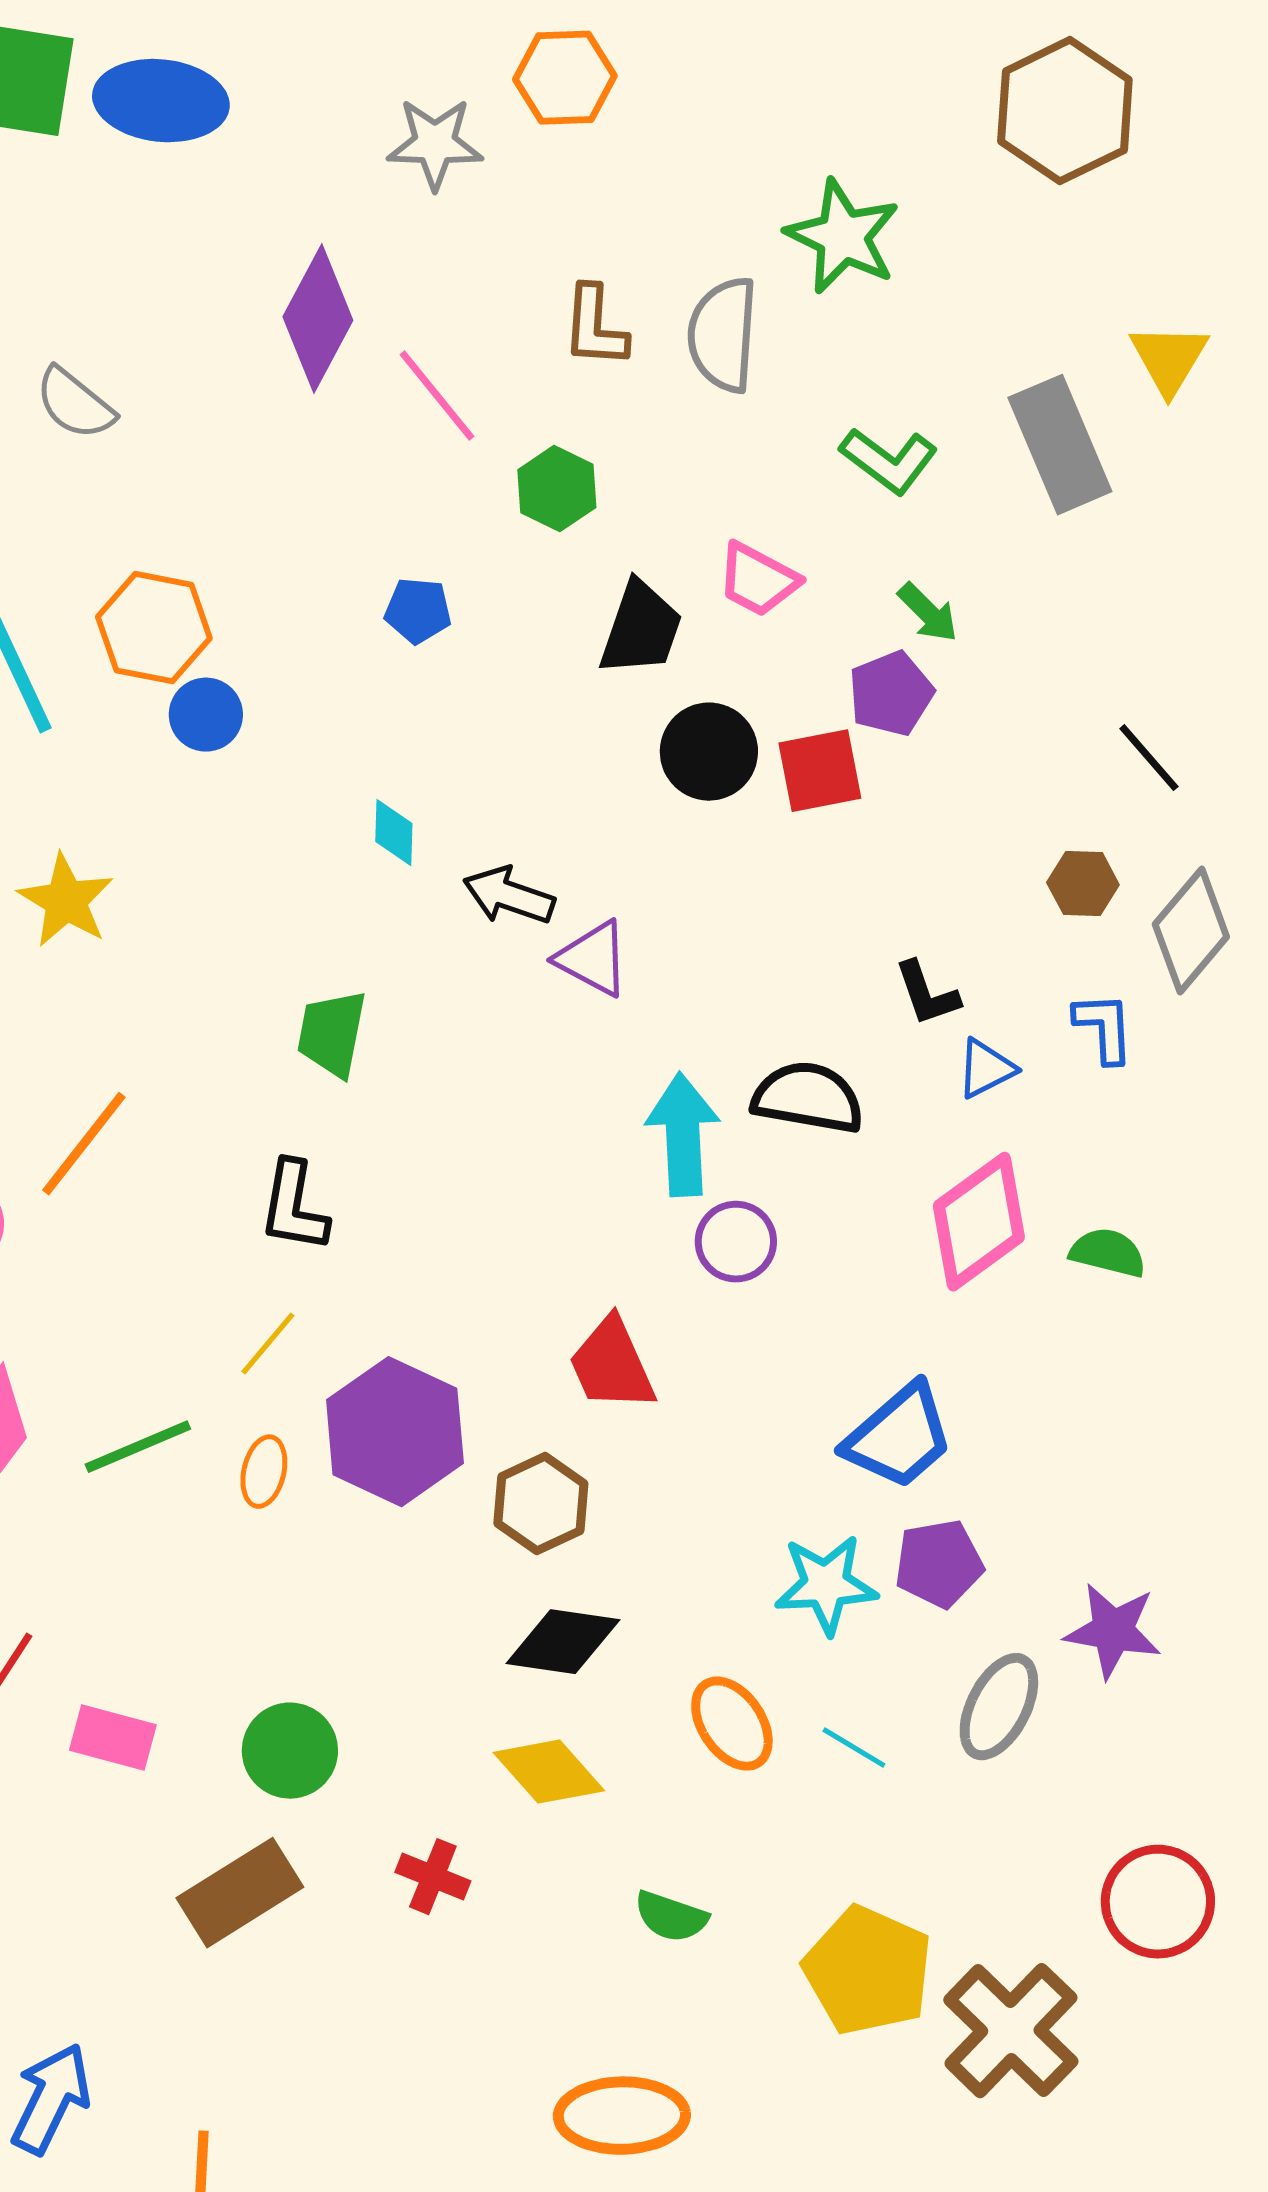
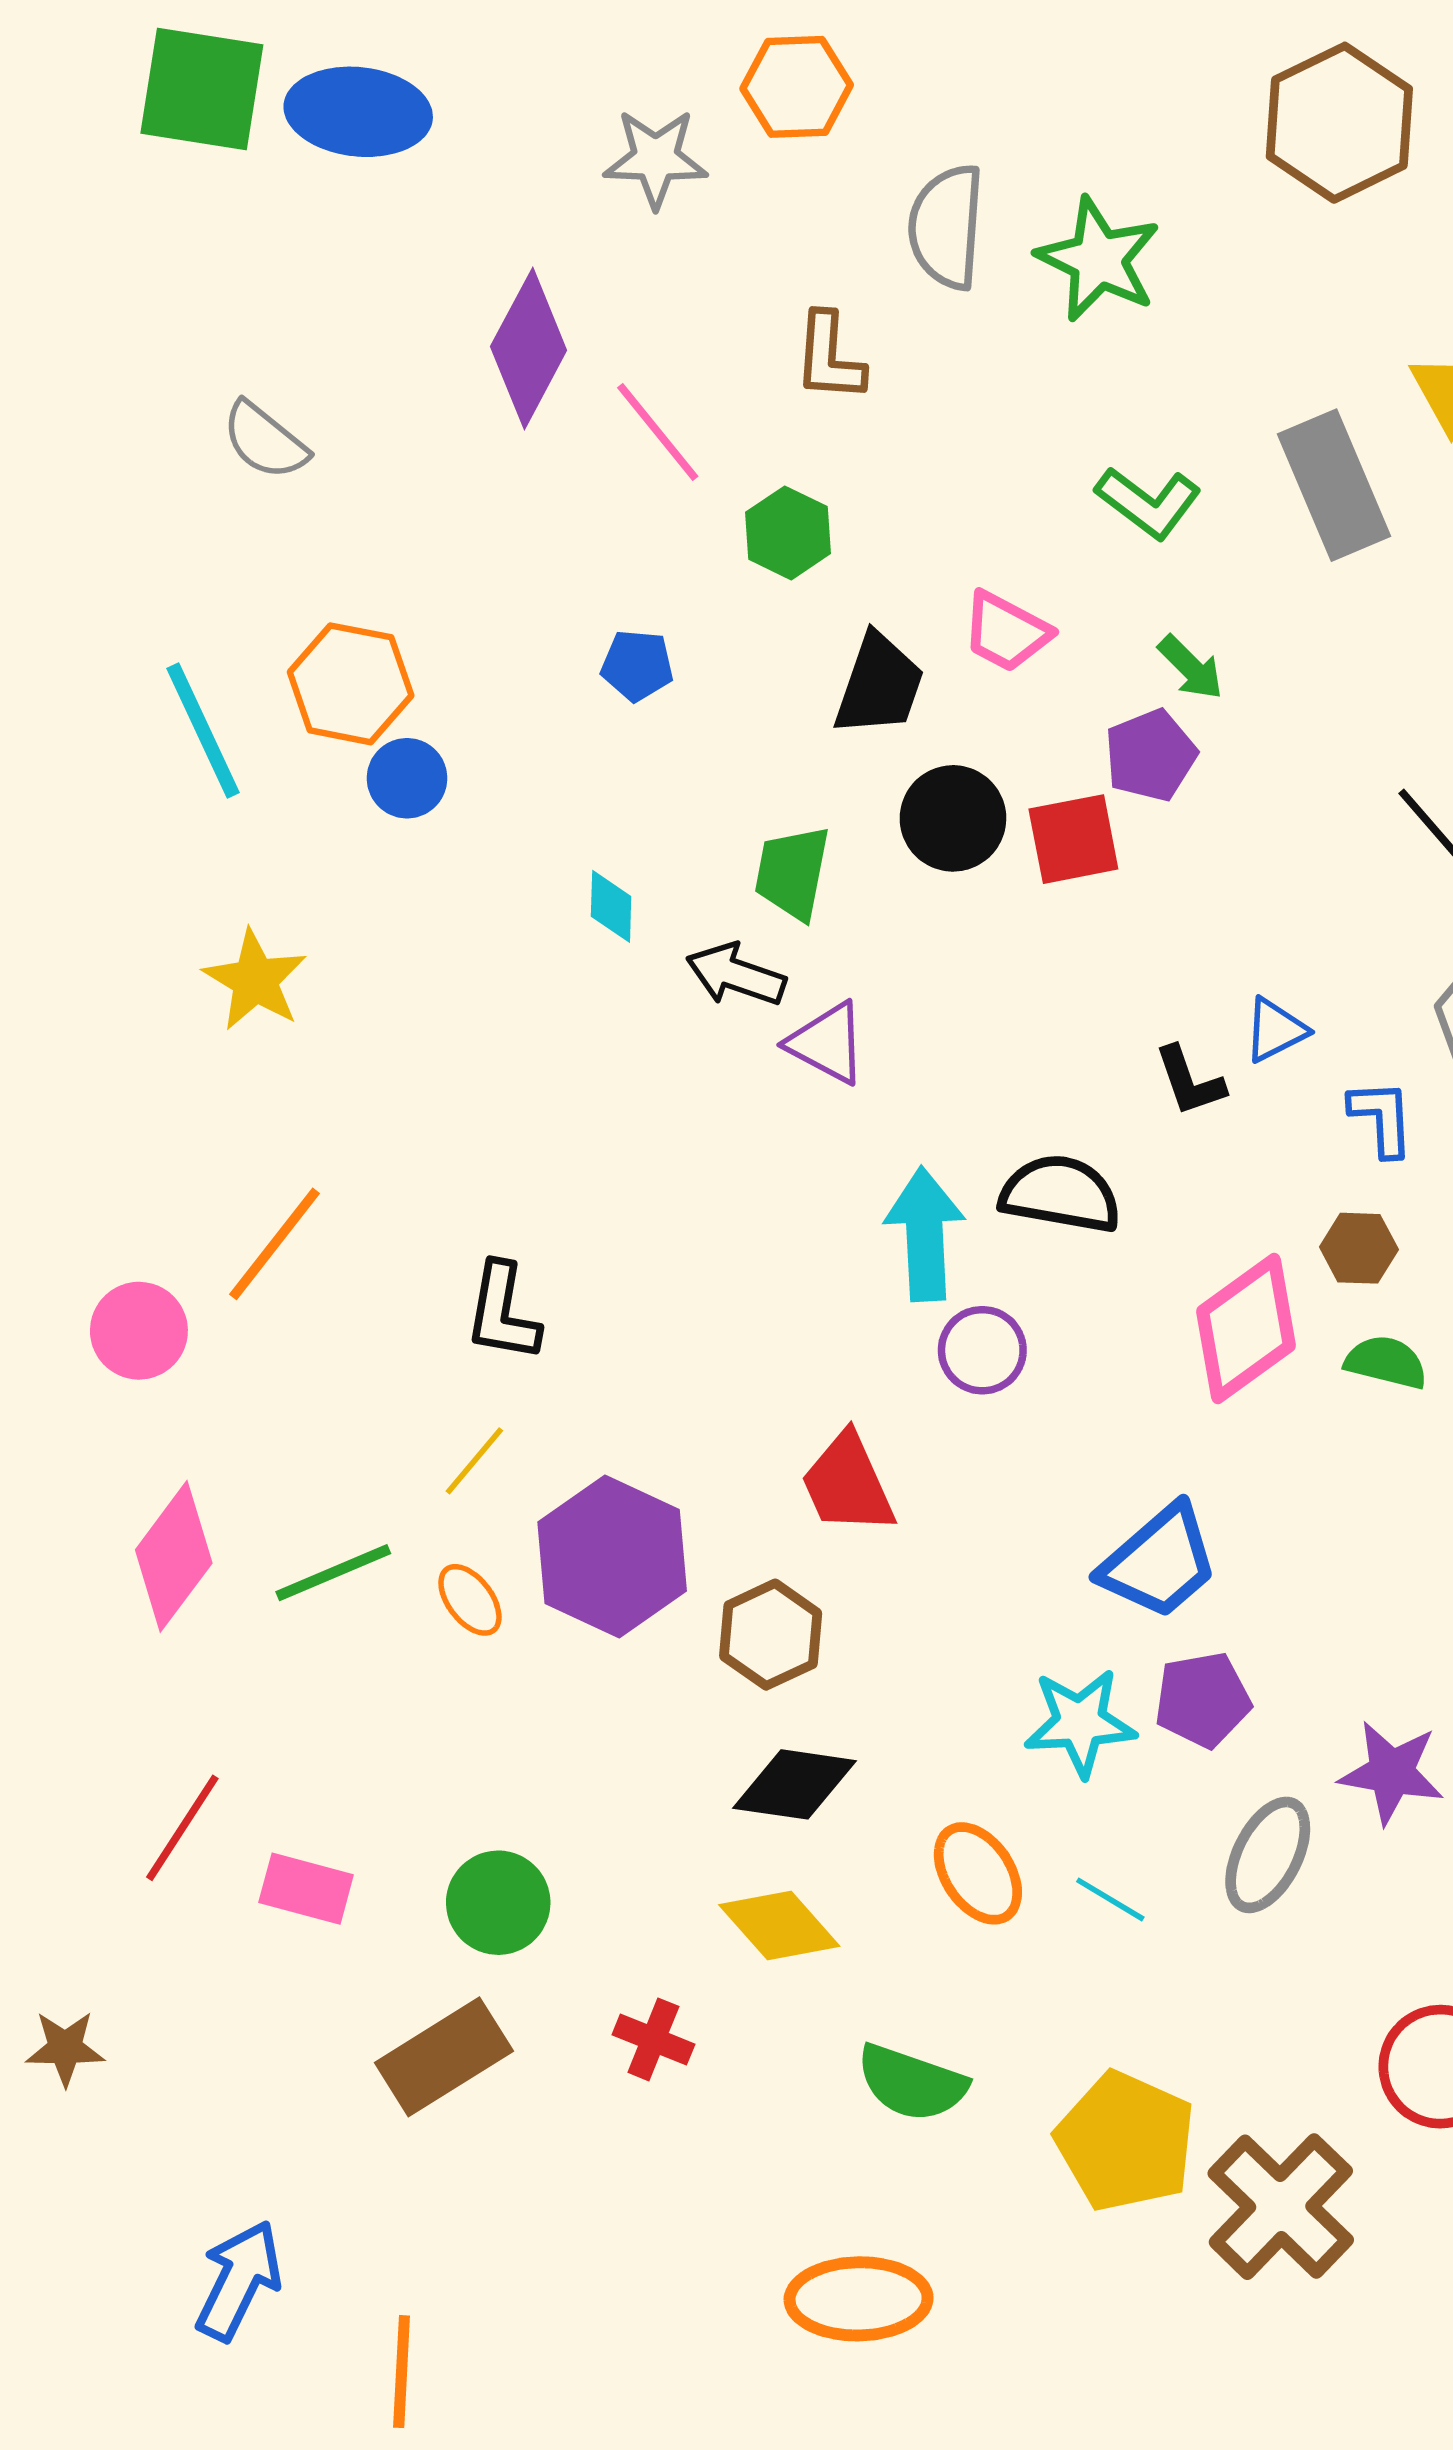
gray semicircle: (723, 335) -> (946, 227), moved
brown hexagon: (1083, 884) -> (1359, 1248), moved
green trapezoid: (332, 1034) -> (792, 873), moved
blue triangle: (986, 1069) -> (1275, 1030), moved
orange ellipse: (264, 1472) -> (470, 1600), turned -50
green semicircle: (671, 1917) -> (912, 2083), size x1.4

